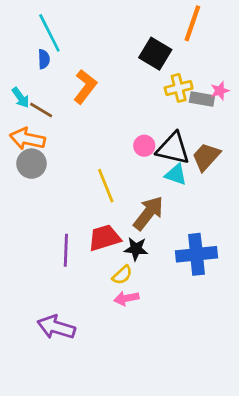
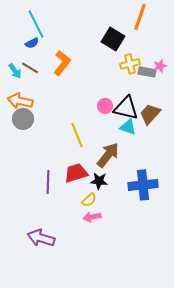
blue semicircle: (44, 59) -> (32, 43), turned 64
brown line: (41, 110) -> (30, 68), moved

